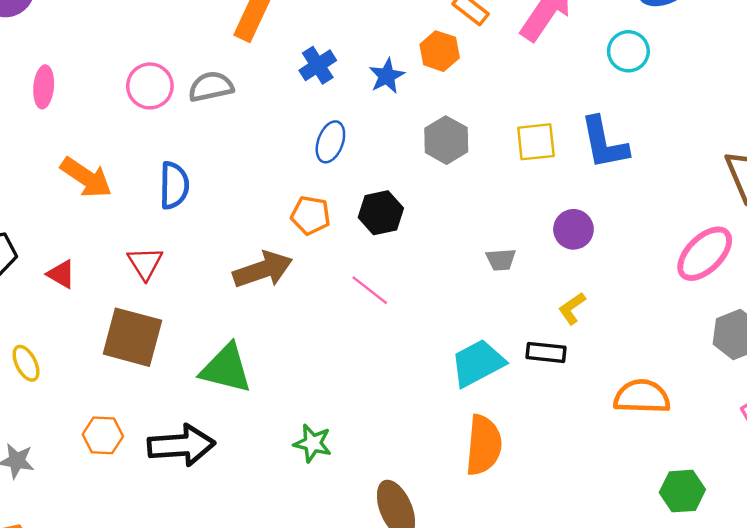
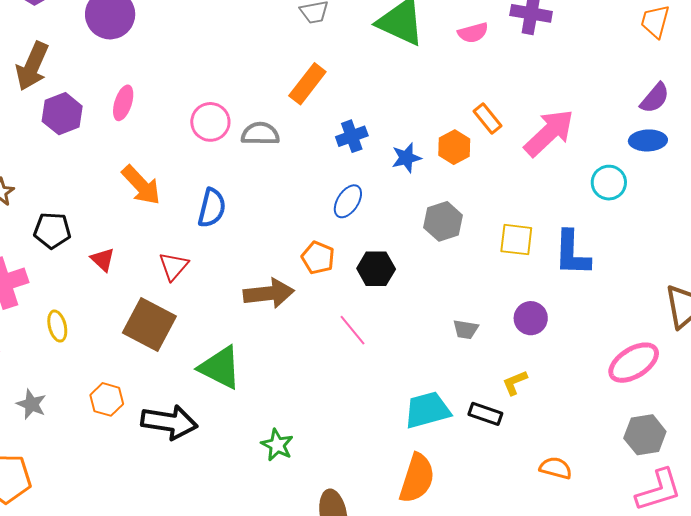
orange semicircle: (642, 397) -> (556, 468), size x0.7

